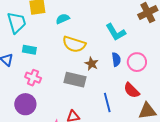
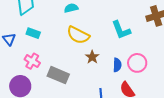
blue semicircle: (116, 59) -> (117, 65), moved
gray rectangle: (75, 80) -> (58, 75), moved

